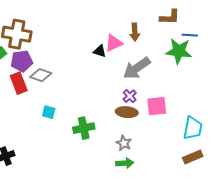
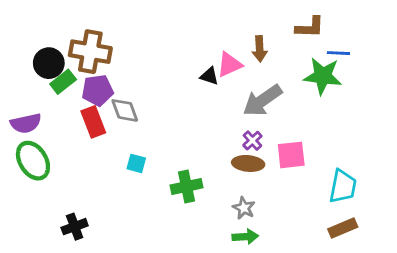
gray diamond: (41, 75) -> (125, 110), turned 50

